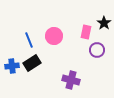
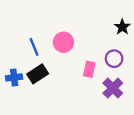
pink rectangle: (86, 32) -> (89, 69), moved
purple cross: (71, 80) -> (113, 88), moved, turned 30

